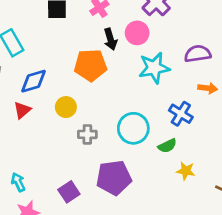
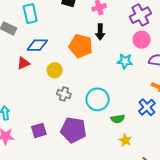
pink circle: (137, 33) -> (142, 40), moved
cyan star: (154, 68) -> (125, 61), size x0.7
blue cross: (181, 114) -> (147, 107), moved

